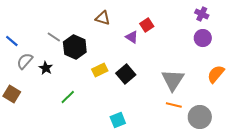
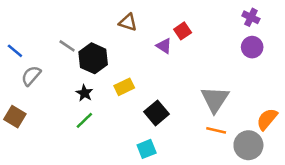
black star: (46, 68) -> (84, 93), moved
black square: (126, 74) -> (156, 113), moved
orange semicircle: (216, 74) -> (267, 119), moved

